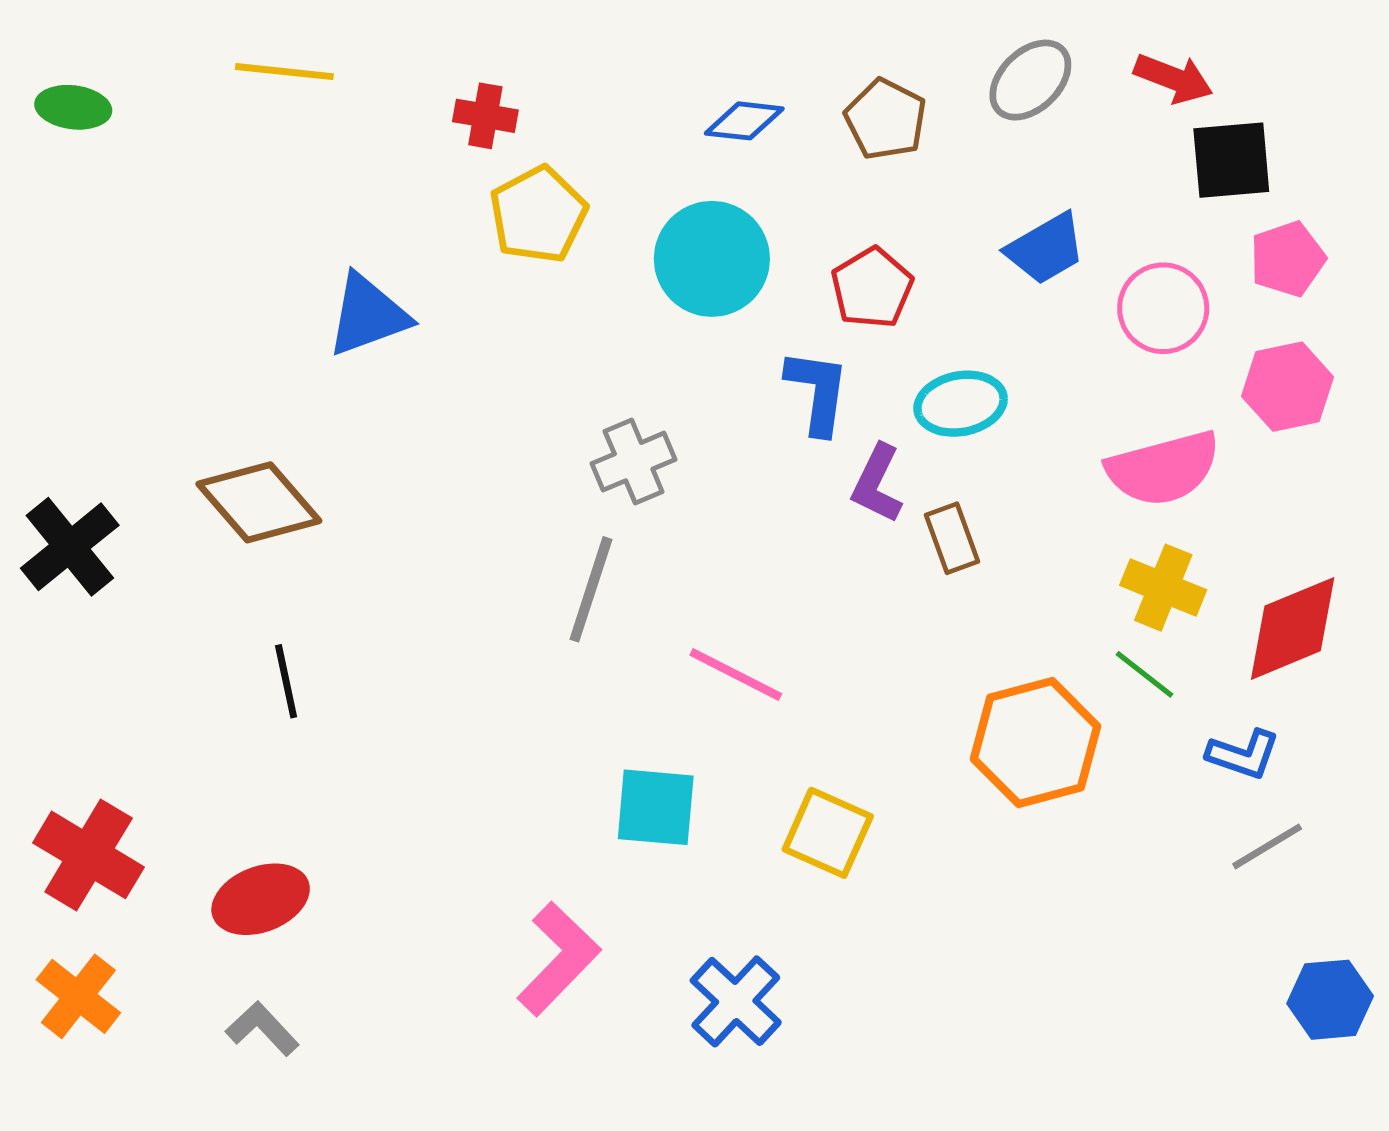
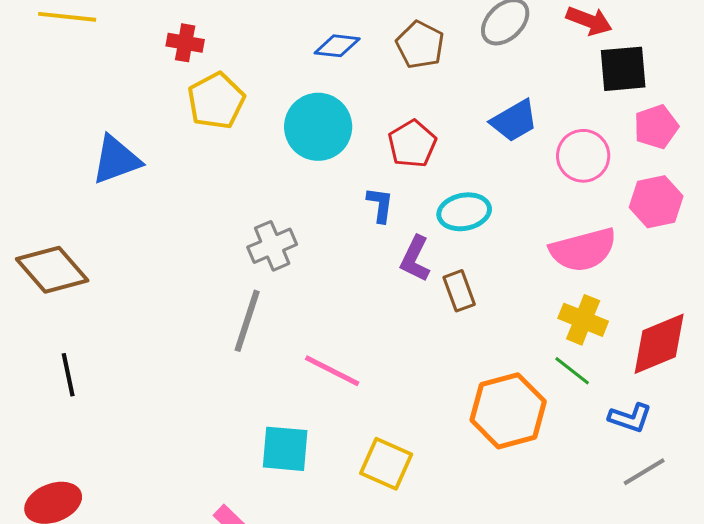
blue L-shape: (817, 392) -> (380, 205), size x0.7

